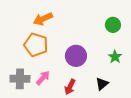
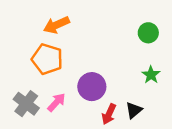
purple circle: (76, 56) -> (92, 87), moved
gray cross: (20, 79) -> (26, 104), turned 36
red arrow: (70, 87) -> (109, 114), moved

